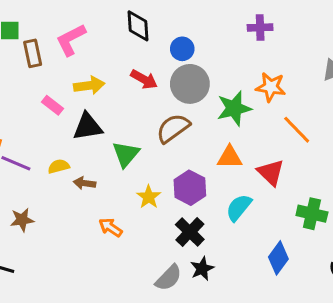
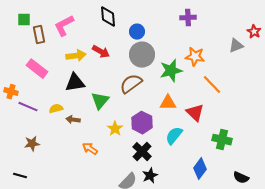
red arrow: (144, 79) -> (101, 52), moved
pink rectangle: (53, 105) -> (37, 69), moved, size x1.5

